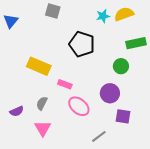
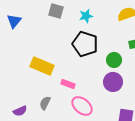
cyan star: (103, 16) -> (86, 16), moved
green circle: (121, 66) -> (114, 60), moved
purple circle: (110, 93) -> (113, 82), moved

